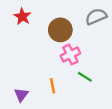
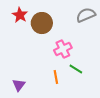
brown circle: (60, 30) -> (42, 23), moved
orange line: (52, 86) -> (56, 77), moved

